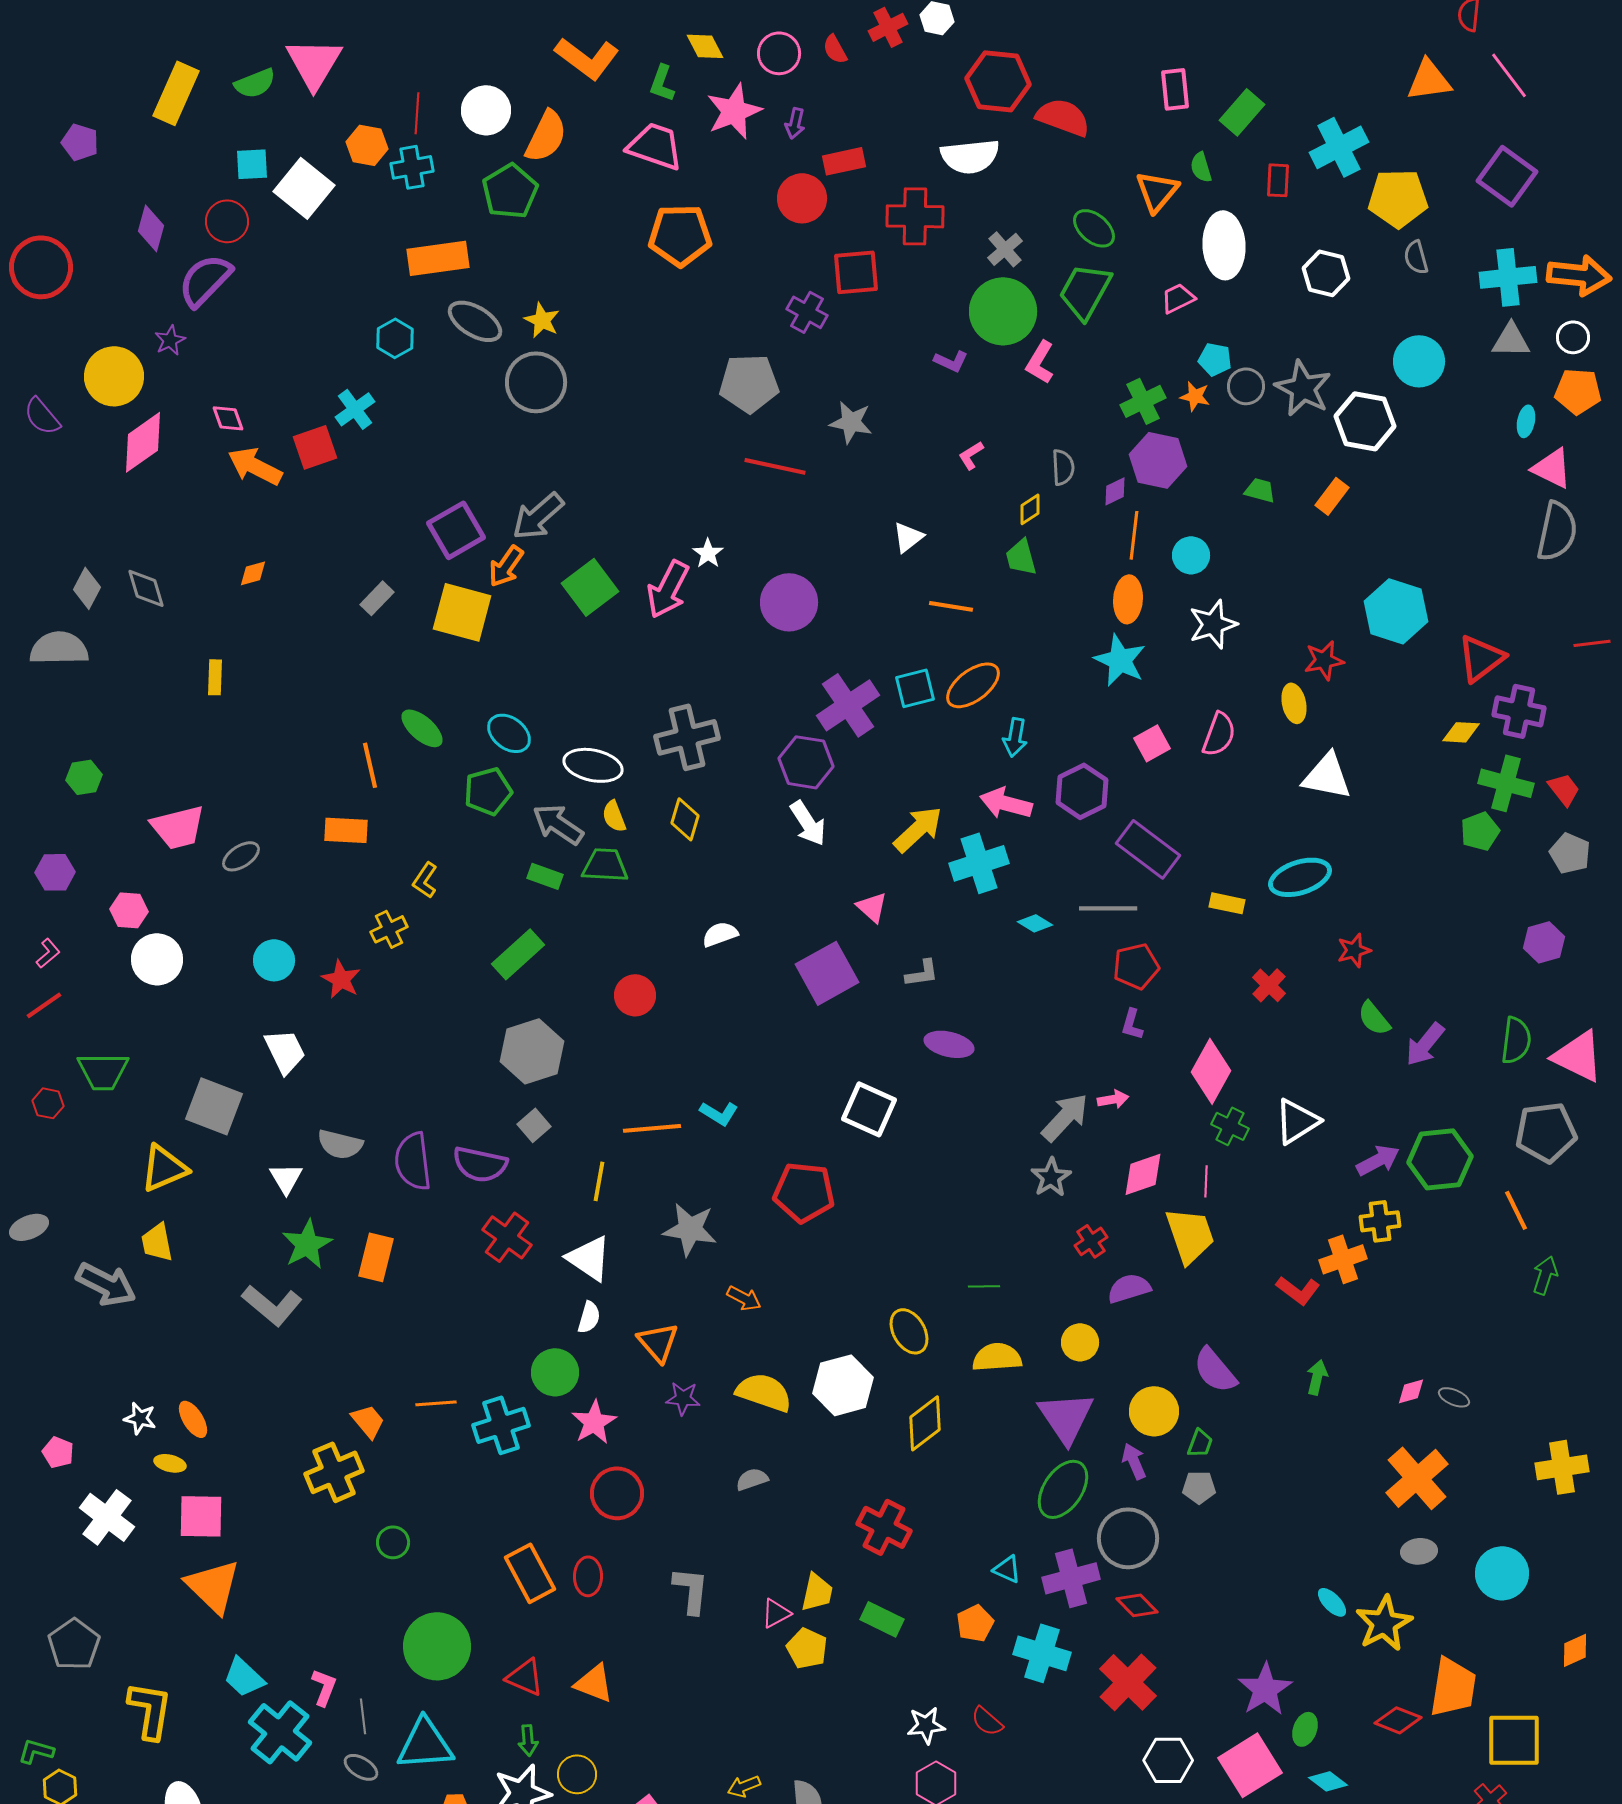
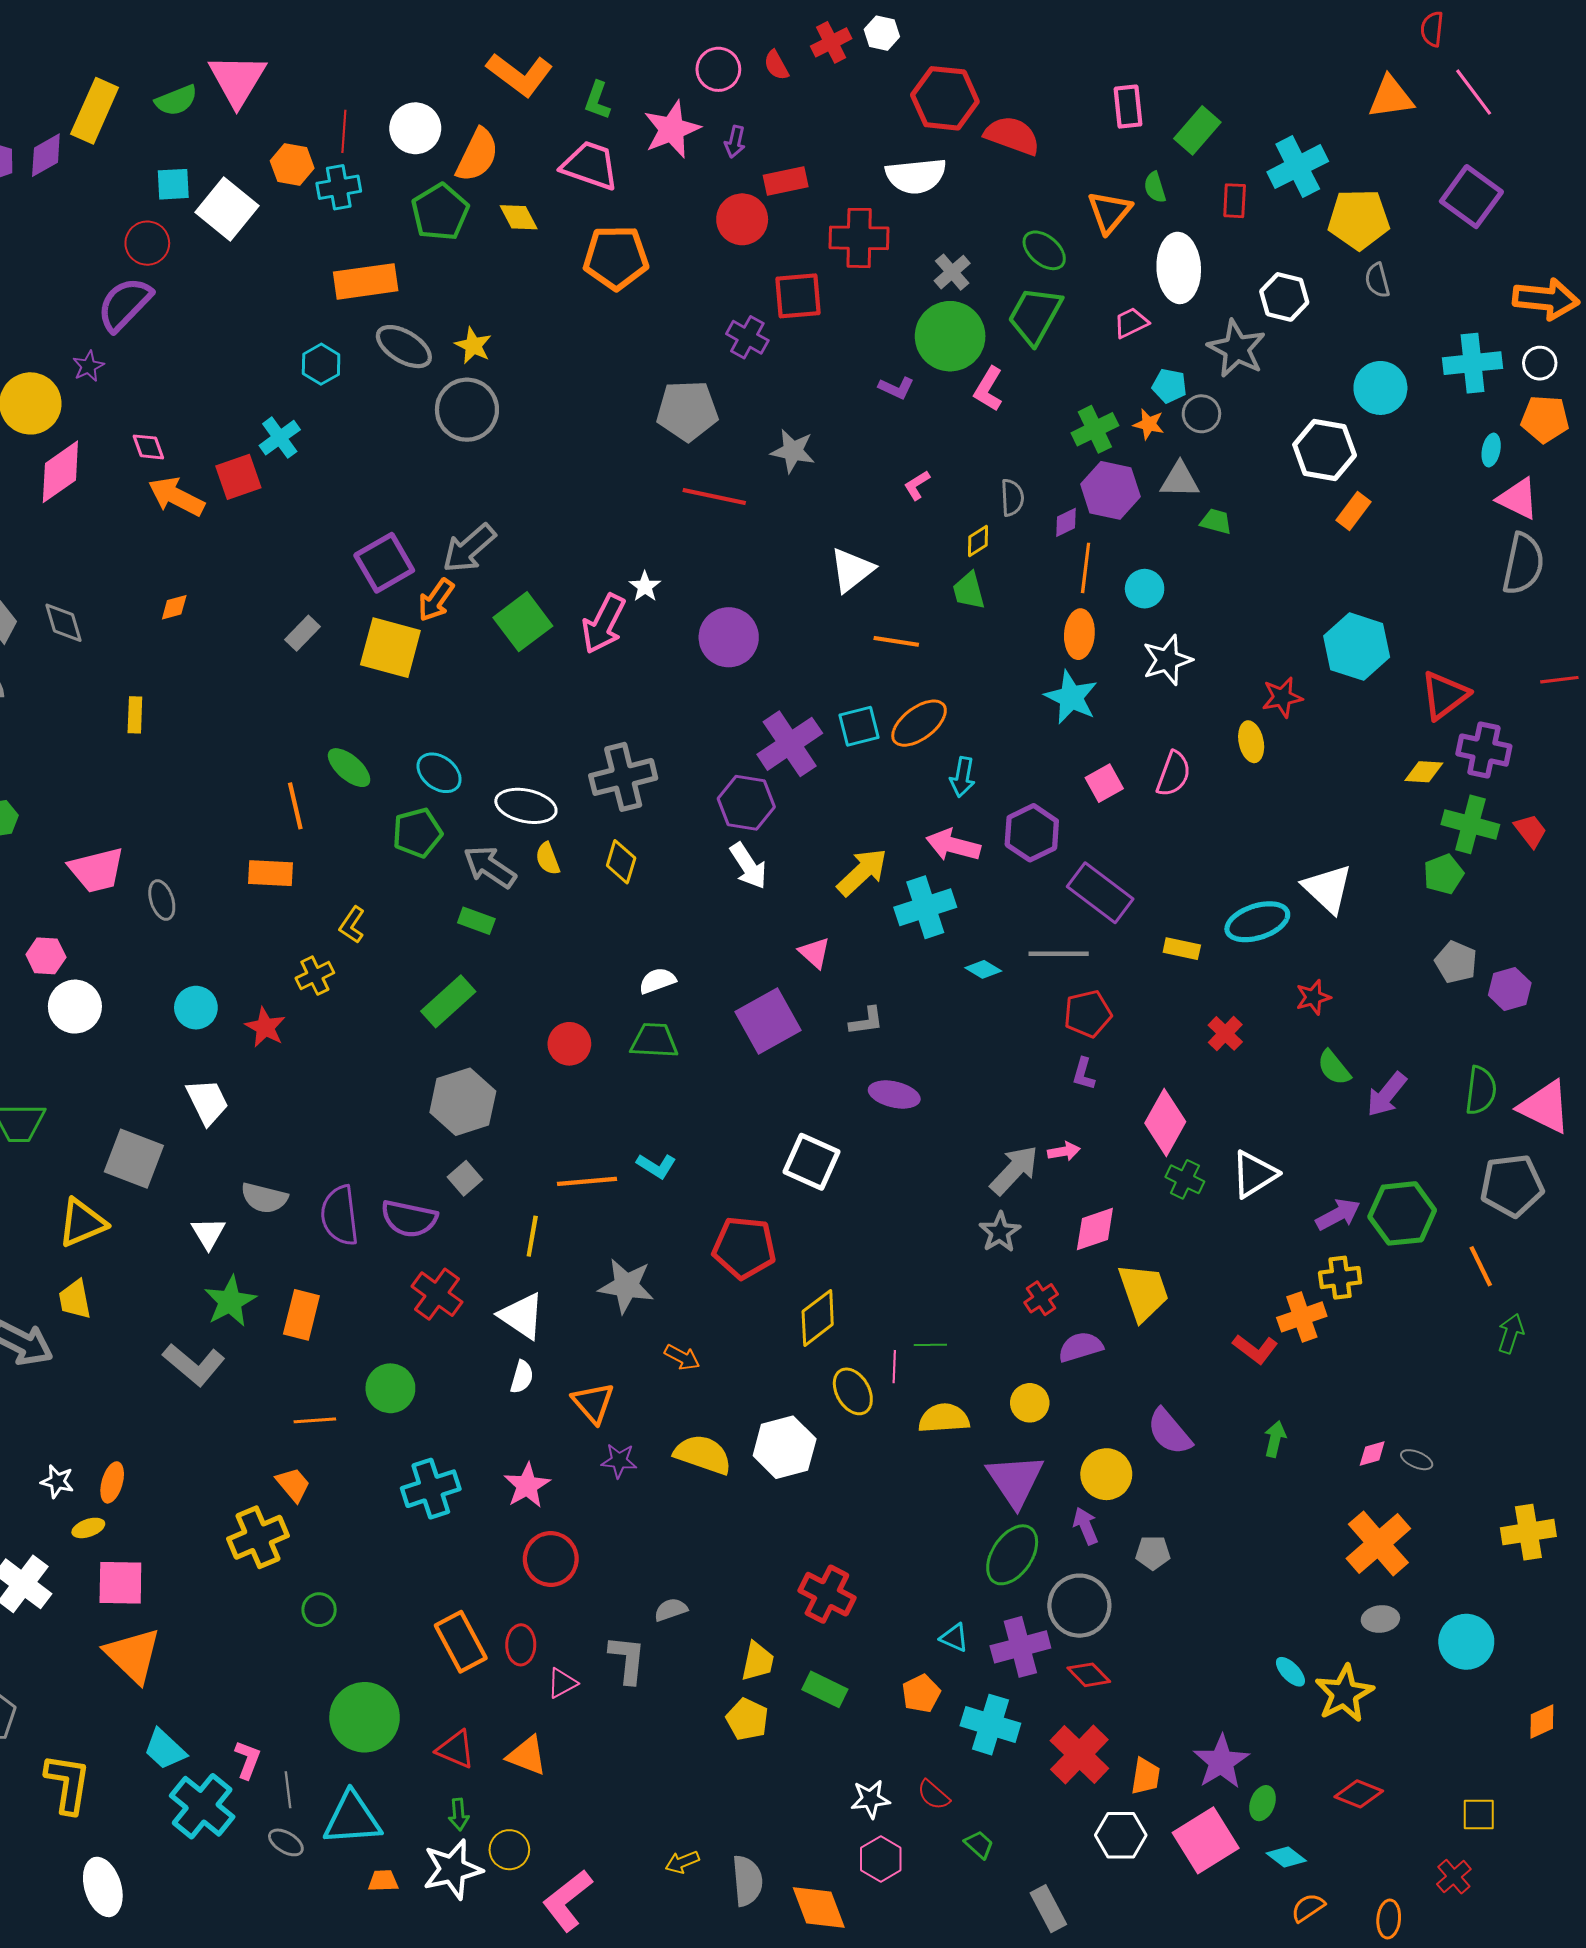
yellow diamond: (705, 46) -> (519, 217), moved
purple diamond: (151, 228) -> (46, 155), moved, turned 45
cyan cross: (1508, 277) -> (1473, 363), moved
gray triangle: (1511, 340) -> (1180, 480), moved
gray star: (1303, 388) -> (1237, 349), moved
orange rectangle: (1332, 496) -> (1354, 511), moved
white triangle: (908, 537) -> (852, 570), size x1.4
white triangle: (1327, 776) -> (1328, 889), moved, turned 32
gray pentagon: (1570, 853) -> (1456, 962), moved
gray ellipse: (241, 856) -> (162, 900), turned -75
green trapezoid: (605, 865) -> (654, 1041), moved
pink line: (1206, 1181) -> (894, 1367), moved
green circle: (555, 1372) -> (390, 1388), moved
orange line: (436, 1403) -> (315, 1420), moved
orange ellipse: (193, 1419) -> (112, 1482), turned 48
yellow diamond: (925, 1423) -> (818, 1318), moved
green trapezoid: (1200, 1443) -> (979, 1845), moved, turned -68
yellow ellipse: (170, 1463) -> (88, 1528), turned -32
gray semicircle: (752, 1479) -> (671, 1610), moved
pink triangle: (776, 1613) -> (562, 1683), moved
orange trapezoid: (1453, 1687) -> (1146, 1776), moved, size x0.6
yellow square: (1514, 1740) -> (1479, 1815), size x0.6

